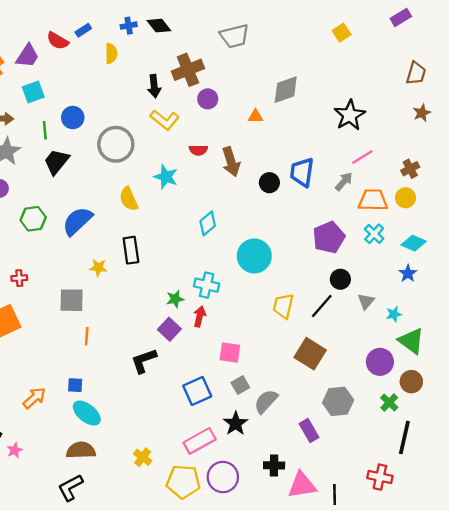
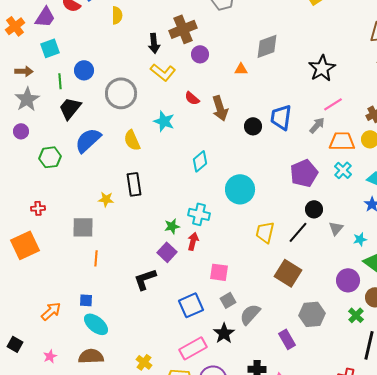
red semicircle: (198, 150) -> (192, 98), turned 42
blue semicircle: (77, 221) -> (88, 140), moved
pink star: (15, 450) -> (50, 356), moved

